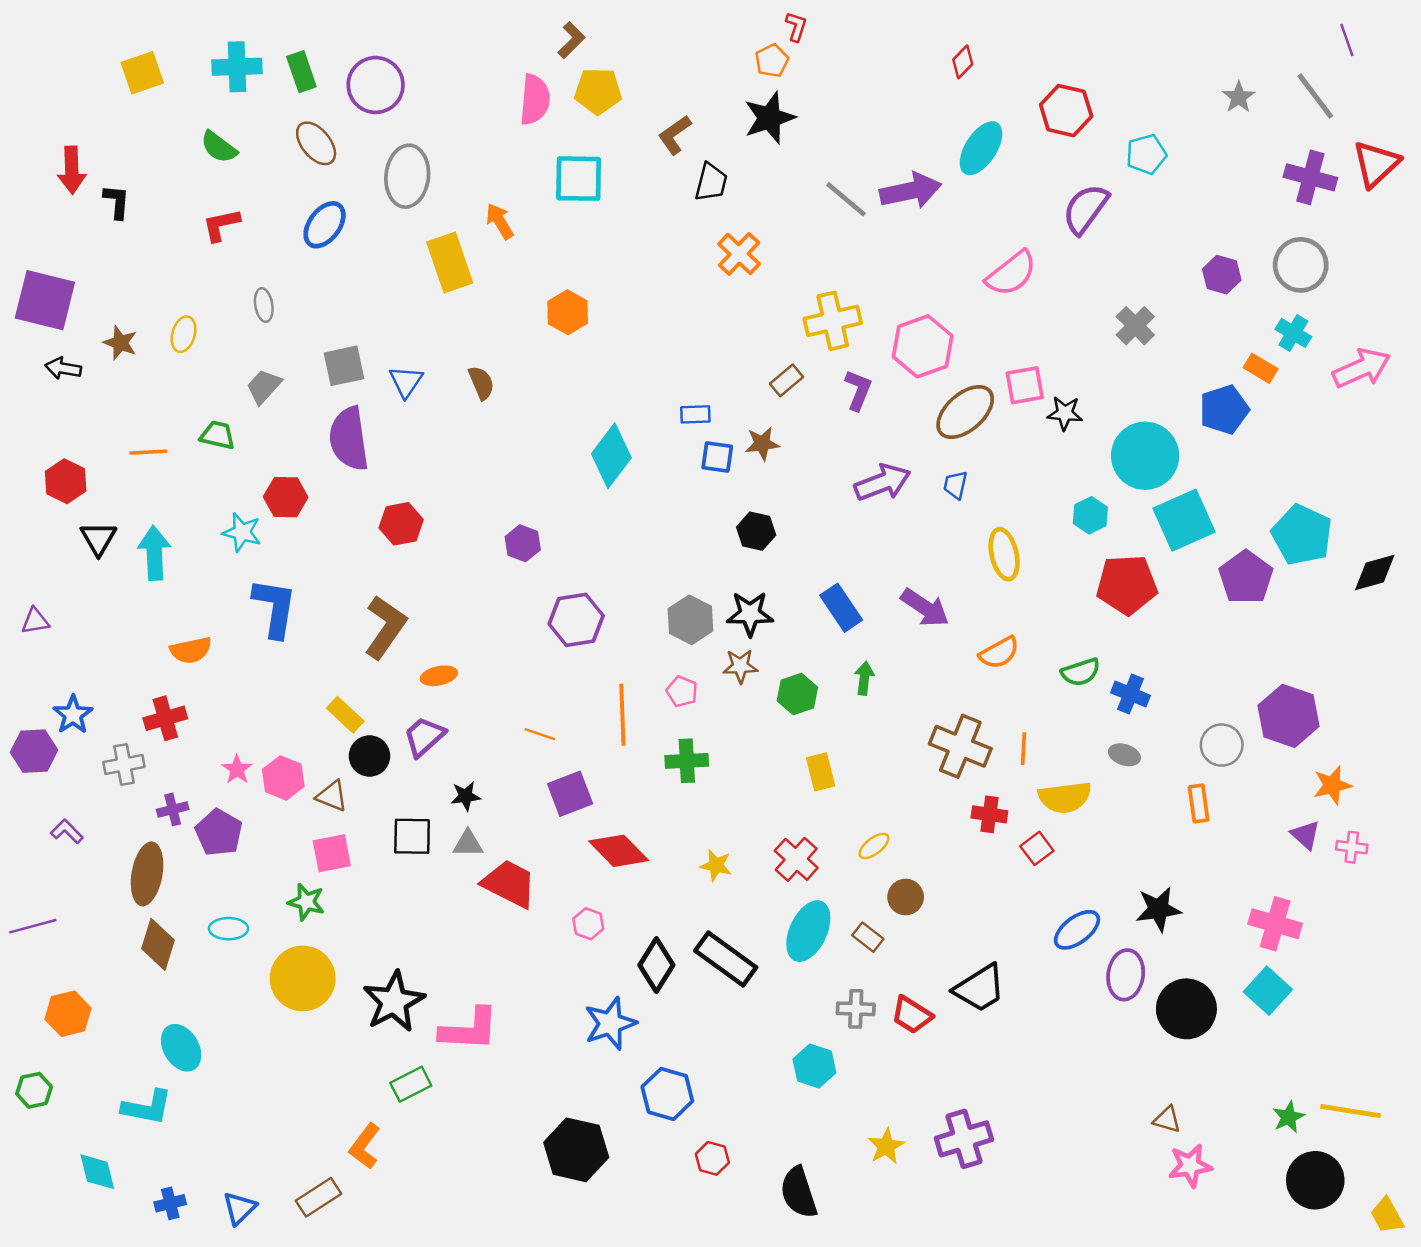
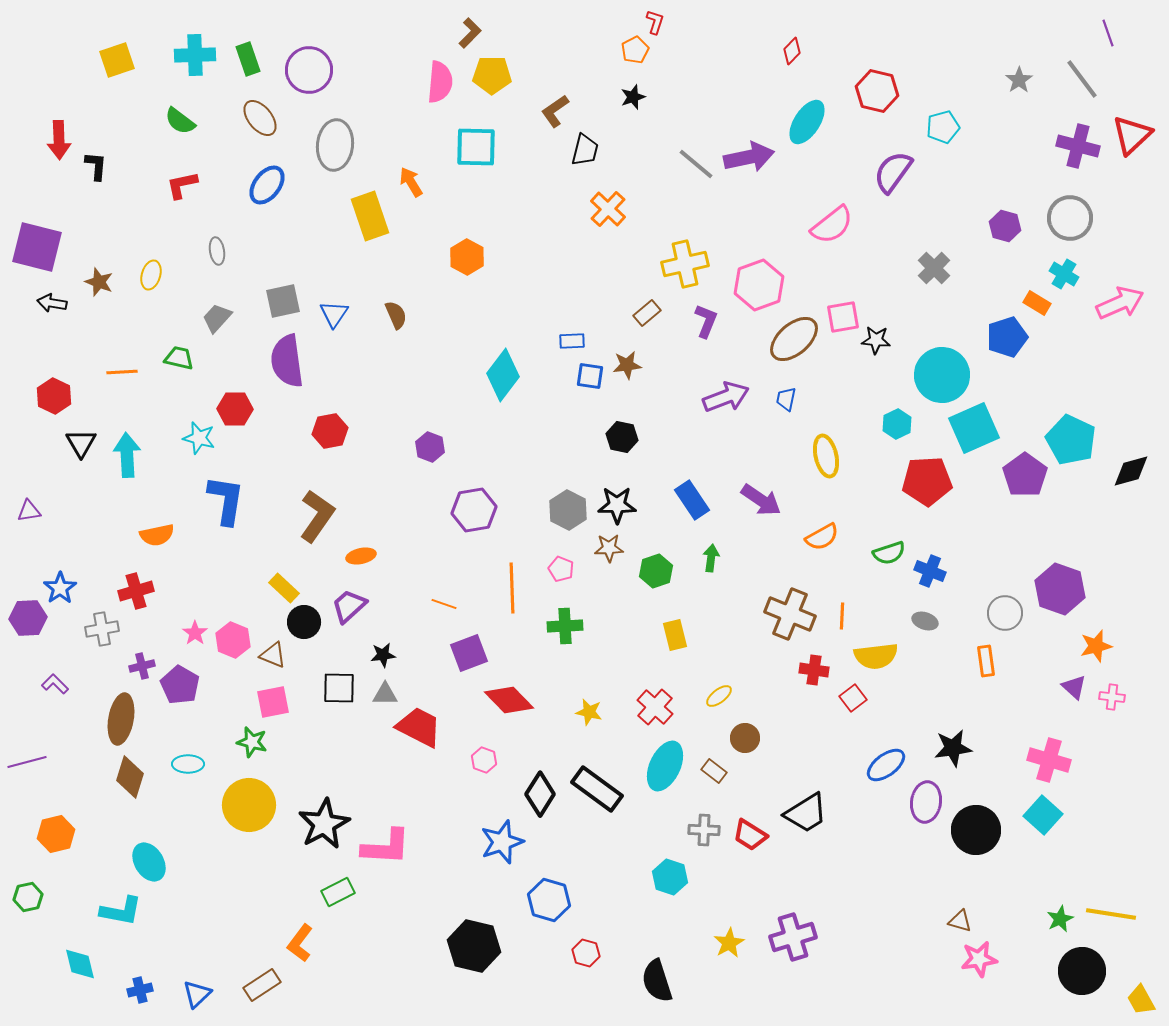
black star: (769, 118) -> (633, 97), size x0.6

